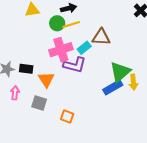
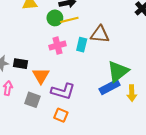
cyan rectangle: (84, 48) -> (82, 45), turned -40
pink cross: (61, 50) -> (57, 46), size x0.7
purple L-shape: (75, 65) -> (63, 91), moved
yellow arrow: (133, 82) -> (132, 93), moved

